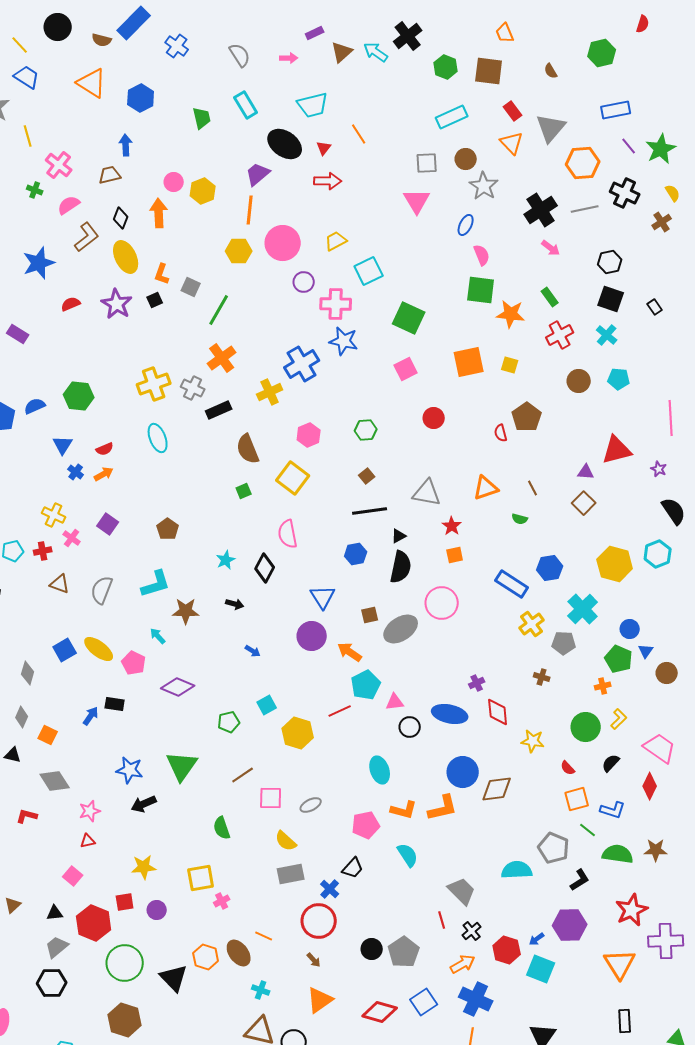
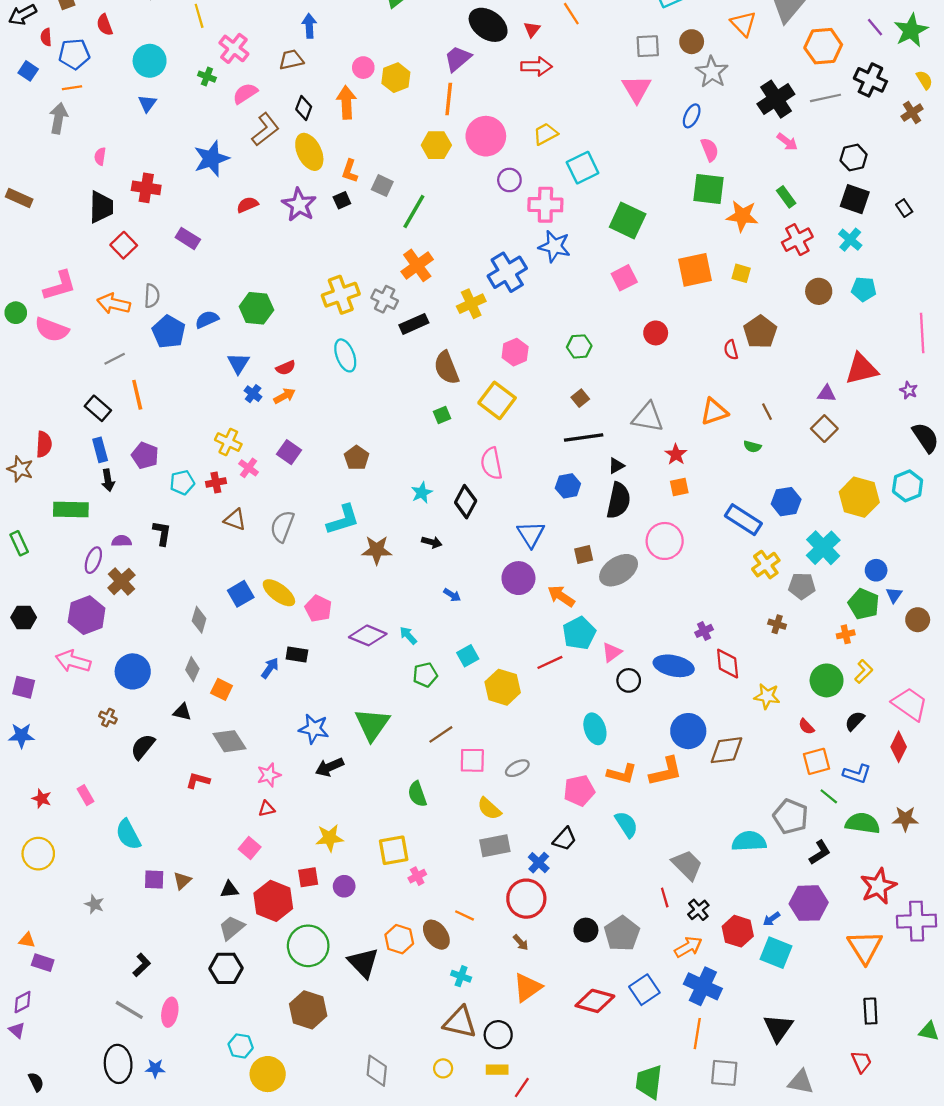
cyan arrow: (158, 636) -> (408, 635), moved
pink triangle: (395, 702) -> (612, 652), turned -30

